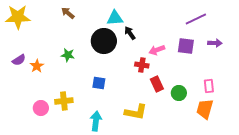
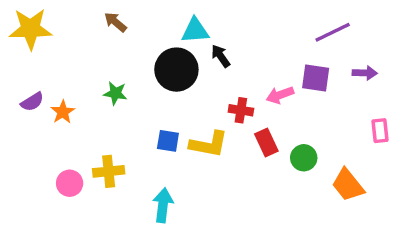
pink arrow: (157, 50) -> (280, 95), moved
pink rectangle: (209, 86) -> (380, 131), moved
orange trapezoid: (205, 109) -> (348, 185), turned -55
yellow L-shape: (136, 112) -> (209, 144), moved

